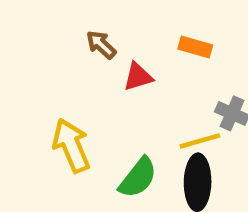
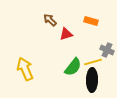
yellow arrow: (71, 146) -> (25, 69), moved
green semicircle: (138, 178) -> (73, 67), moved

